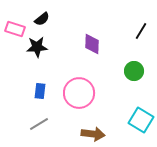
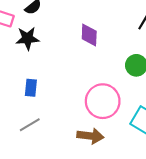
pink circle: (79, 93) -> (103, 101), moved

